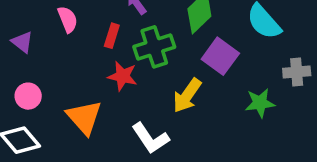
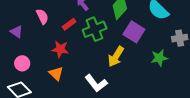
red rectangle: (112, 36) -> (69, 24), turned 40
red star: (123, 76) -> (60, 49), moved
orange triangle: (84, 117) -> (56, 74), size x0.7

